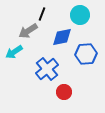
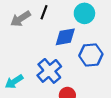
gray arrow: (28, 31) -> (20, 19), moved
cyan arrow: (14, 52) -> (14, 82), moved

